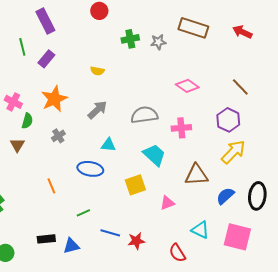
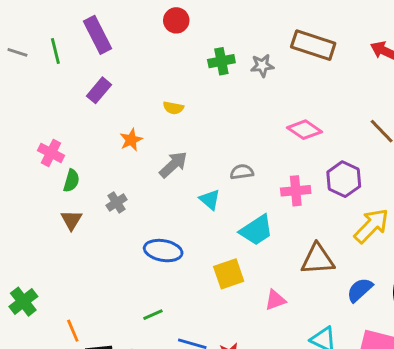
green line: (22, 47) -> (55, 51), moved
orange star: (54, 99) -> (131, 140), moved, size x0.6
gray semicircle: (144, 115) -> (242, 172), size x0.6
purple hexagon: (228, 120) -> (344, 179), moved
brown triangle: (17, 145) -> (71, 220), moved
cyan triangle: (108, 145) -> (210, 200), moved, turned 35
cyan trapezoid: (154, 155) -> (256, 230), turned 105
orange line: (51, 186) -> (73, 331), moved

